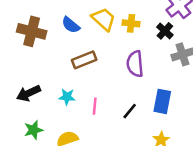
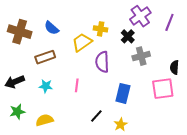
yellow trapezoid: (104, 19) -> (82, 42), moved, turned -80
brown rectangle: (84, 60) -> (45, 57), moved
pink line: (95, 106) -> (77, 85), moved
black line: (130, 111) -> (96, 116), moved

